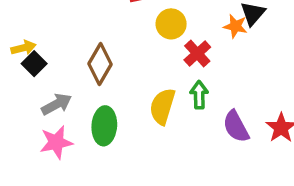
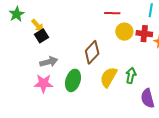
yellow arrow: (23, 48) -> (38, 25), turned 48
red cross: (197, 53) -> (144, 34), moved, turned 35
brown diamond: (100, 64) -> (92, 52), moved

